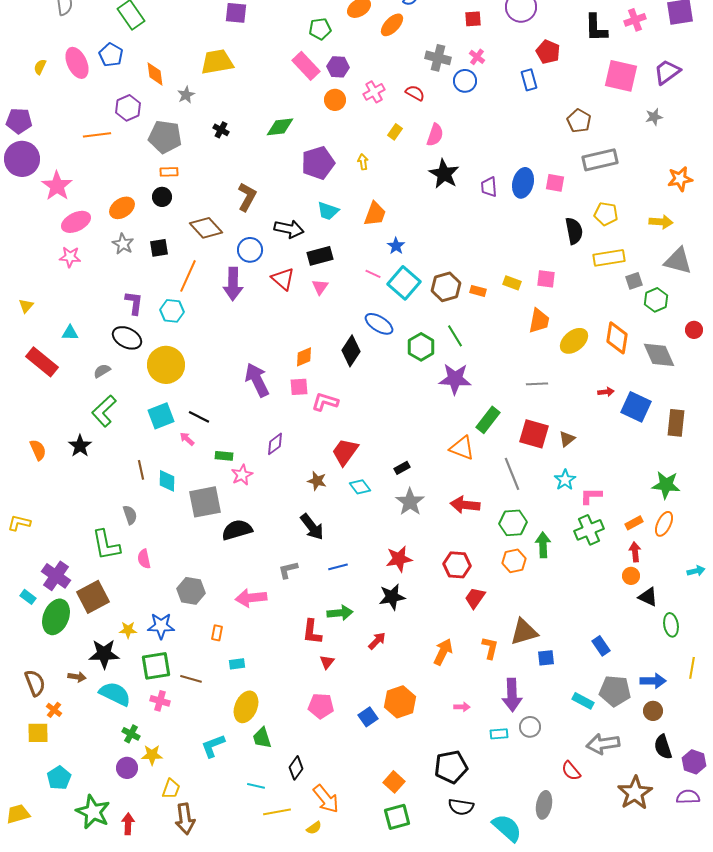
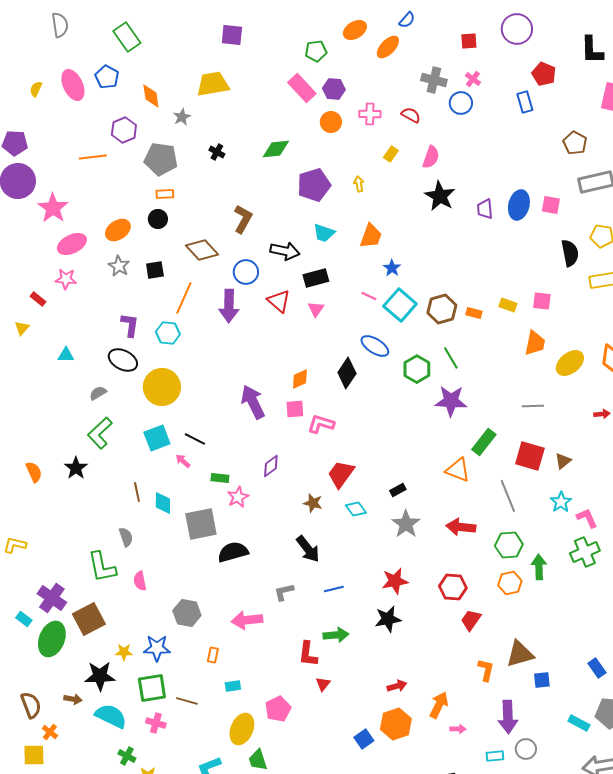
pink cross: (374, 92) -> (370, 114), turned 30
red rectangle: (42, 362) -> (38, 299), moved, size x0.5
pink L-shape: (591, 496) -> (587, 518), turned 65
red arrow: (377, 641) -> (397, 686), moved, turned 30
orange arrow: (443, 652) -> (439, 705), moved
pink pentagon: (321, 706) -> (278, 709), moved, turned -30

